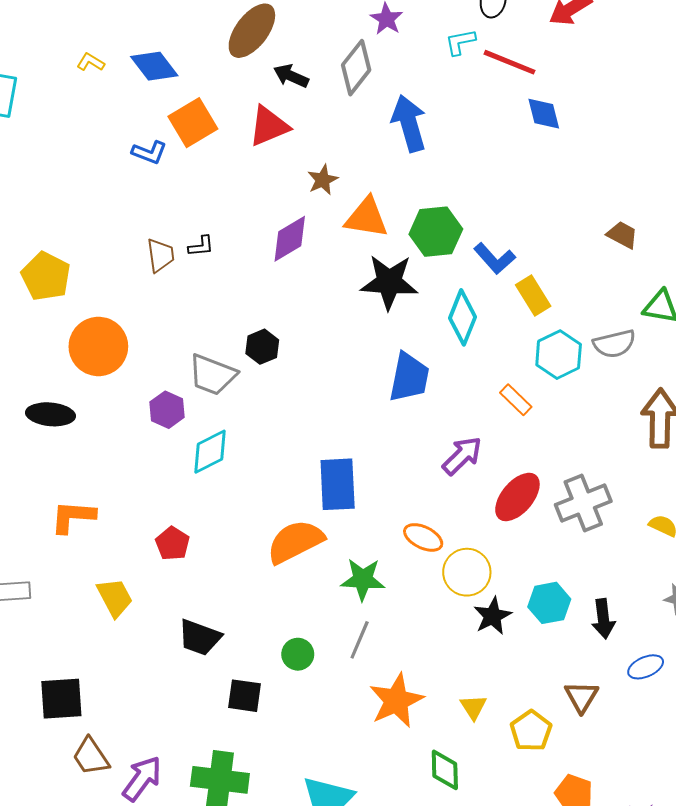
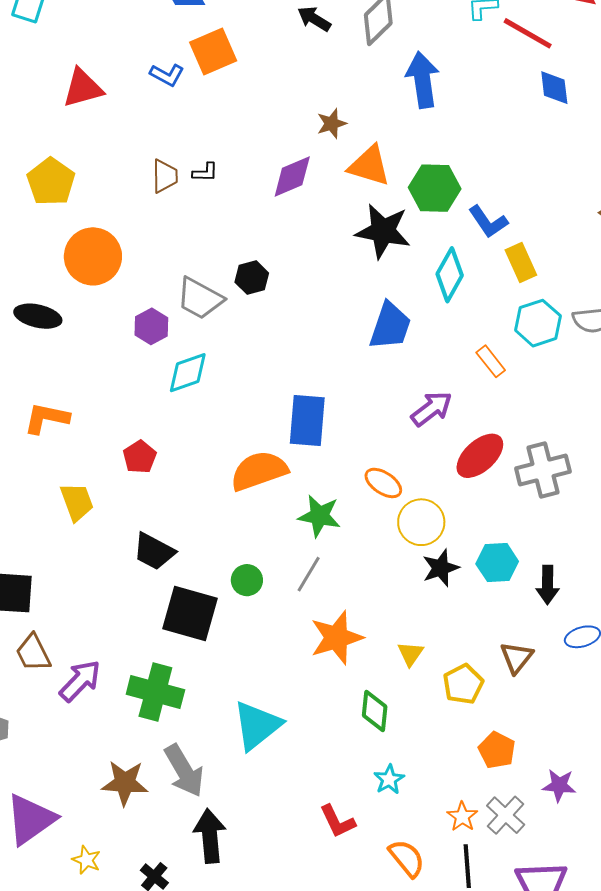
red triangle: (269, 126) -> (83, 88), moved
black square: (244, 696) -> (190, 614), size x1.6

